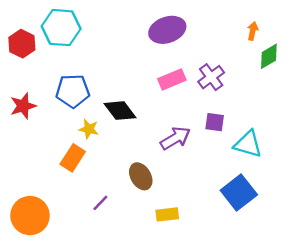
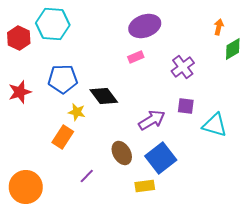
pink rectangle: (172, 79) -> (136, 57), moved, size x0.7
blue square: (239, 192) -> (161, 158), moved

